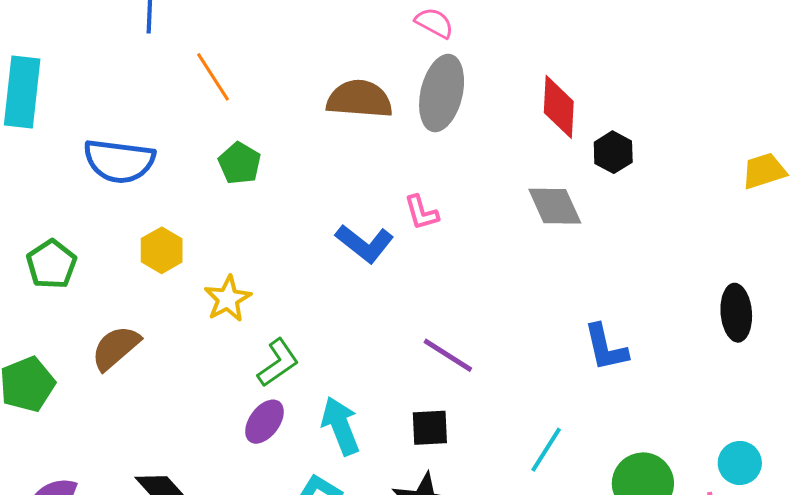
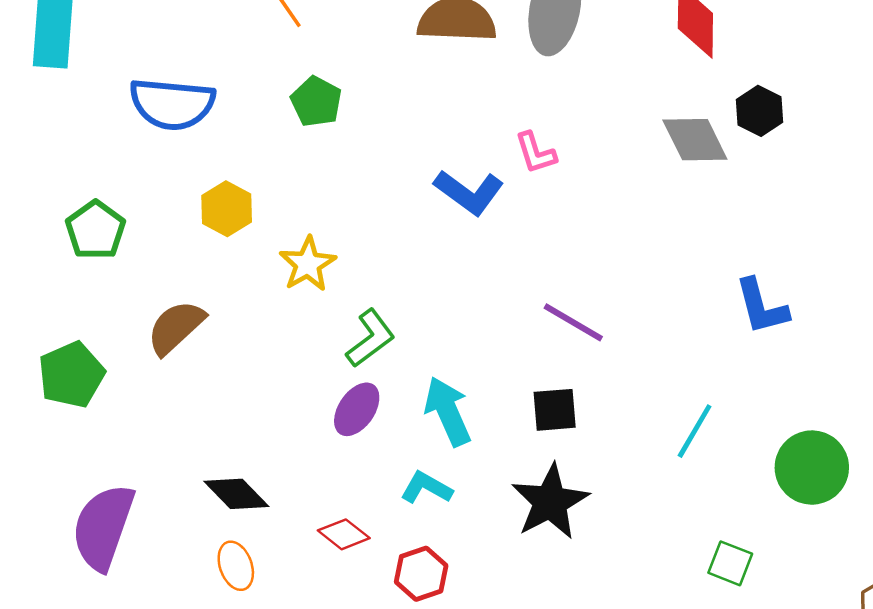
black hexagon: (613, 152) -> (759, 111), moved

